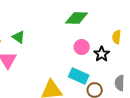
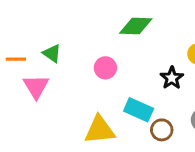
pink circle: (82, 47) -> (105, 68), moved

